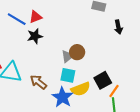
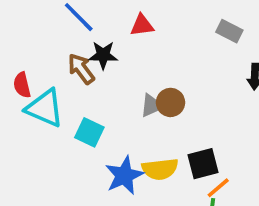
red triangle: (36, 17) -> (142, 25), moved
cyan square: (68, 75) -> (89, 132), moved
brown arrow: (38, 82) -> (81, 69), moved

